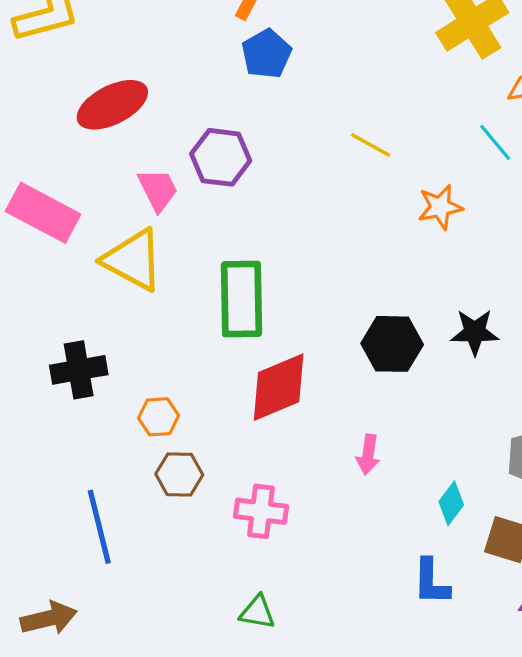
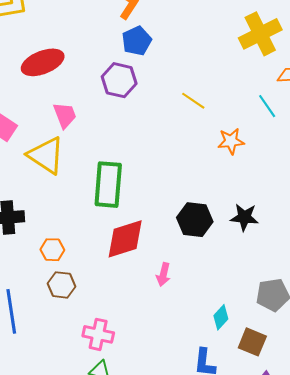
purple hexagon: (221, 157) -> (119, 80), moved
pink arrow: (368, 455) -> (163, 274), moved
pink cross: (261, 511) -> (98, 334), moved

